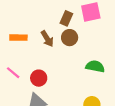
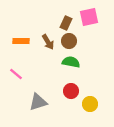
green semicircle: (95, 66) -> (71, 62), moved
red circle: (39, 78) -> (71, 91), moved

